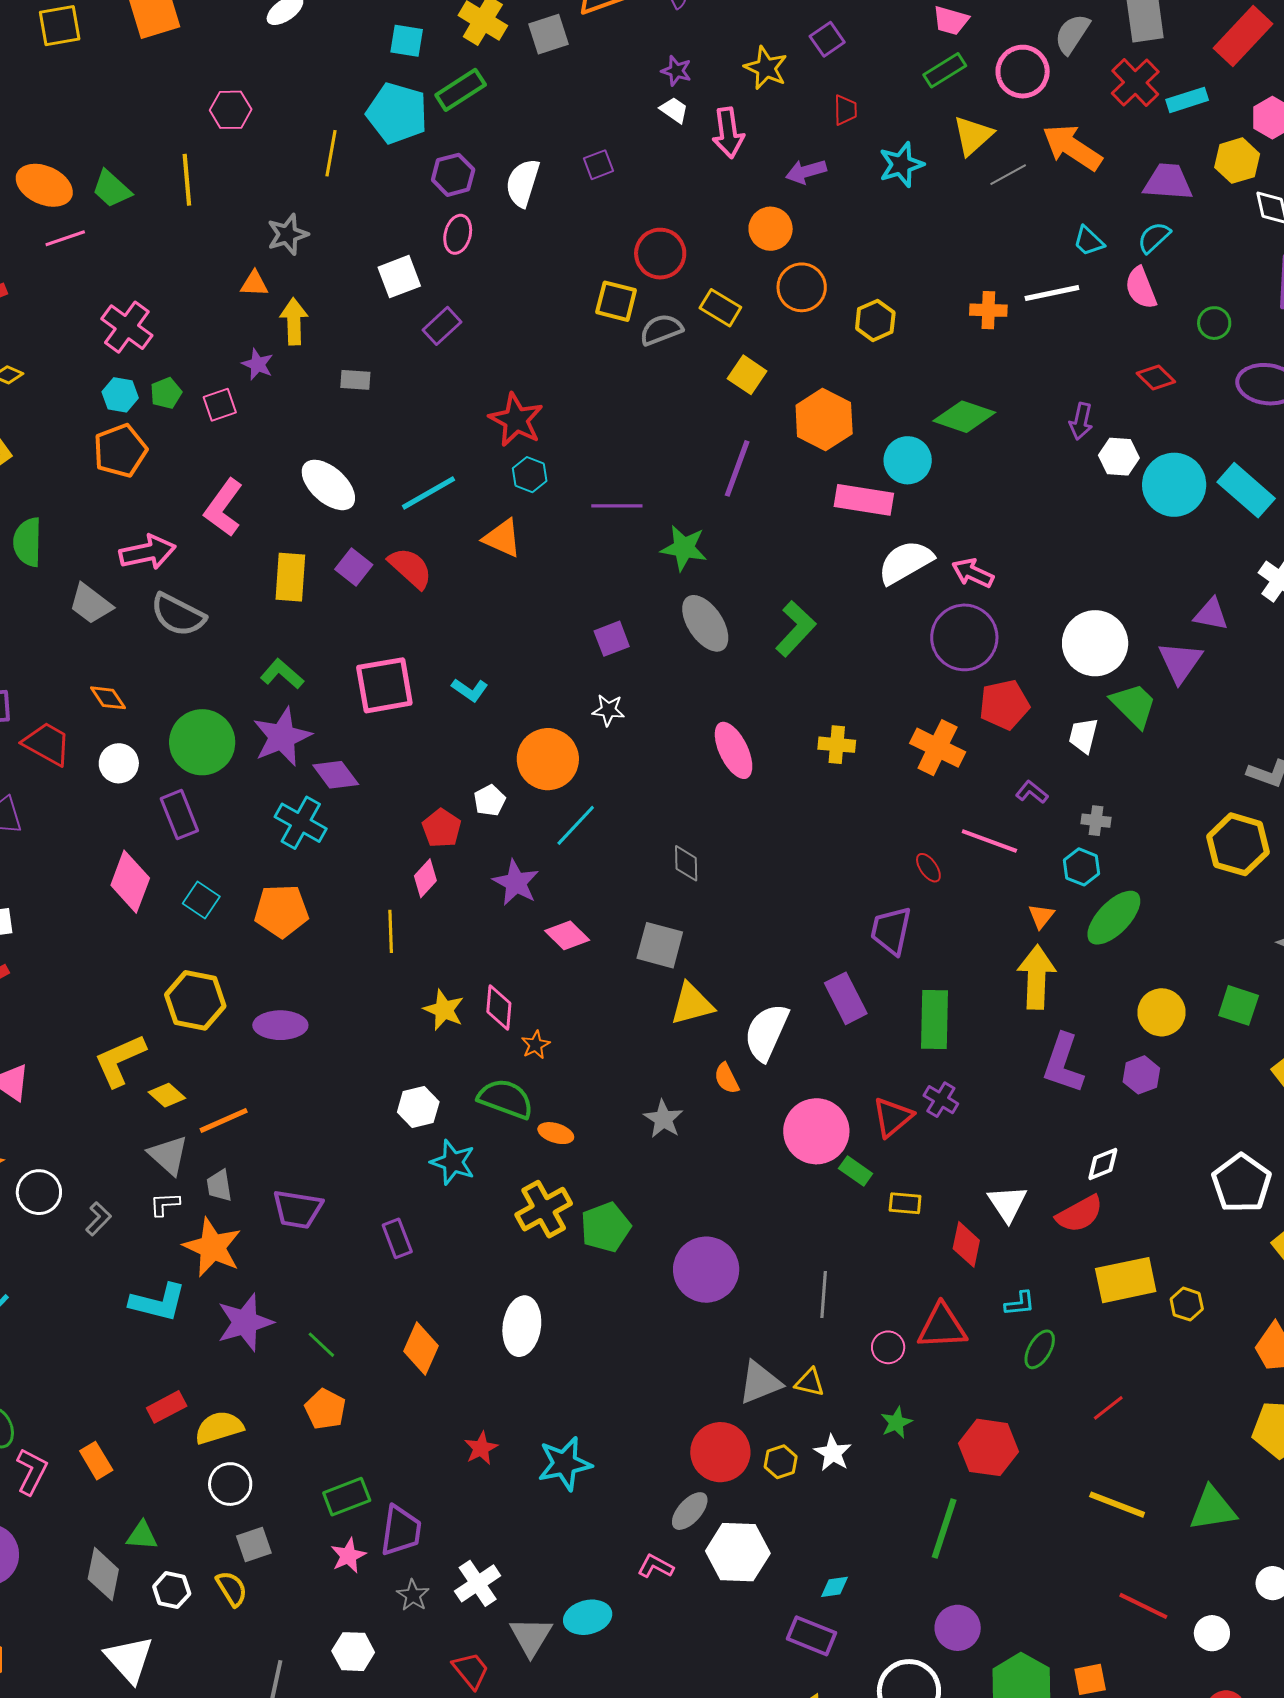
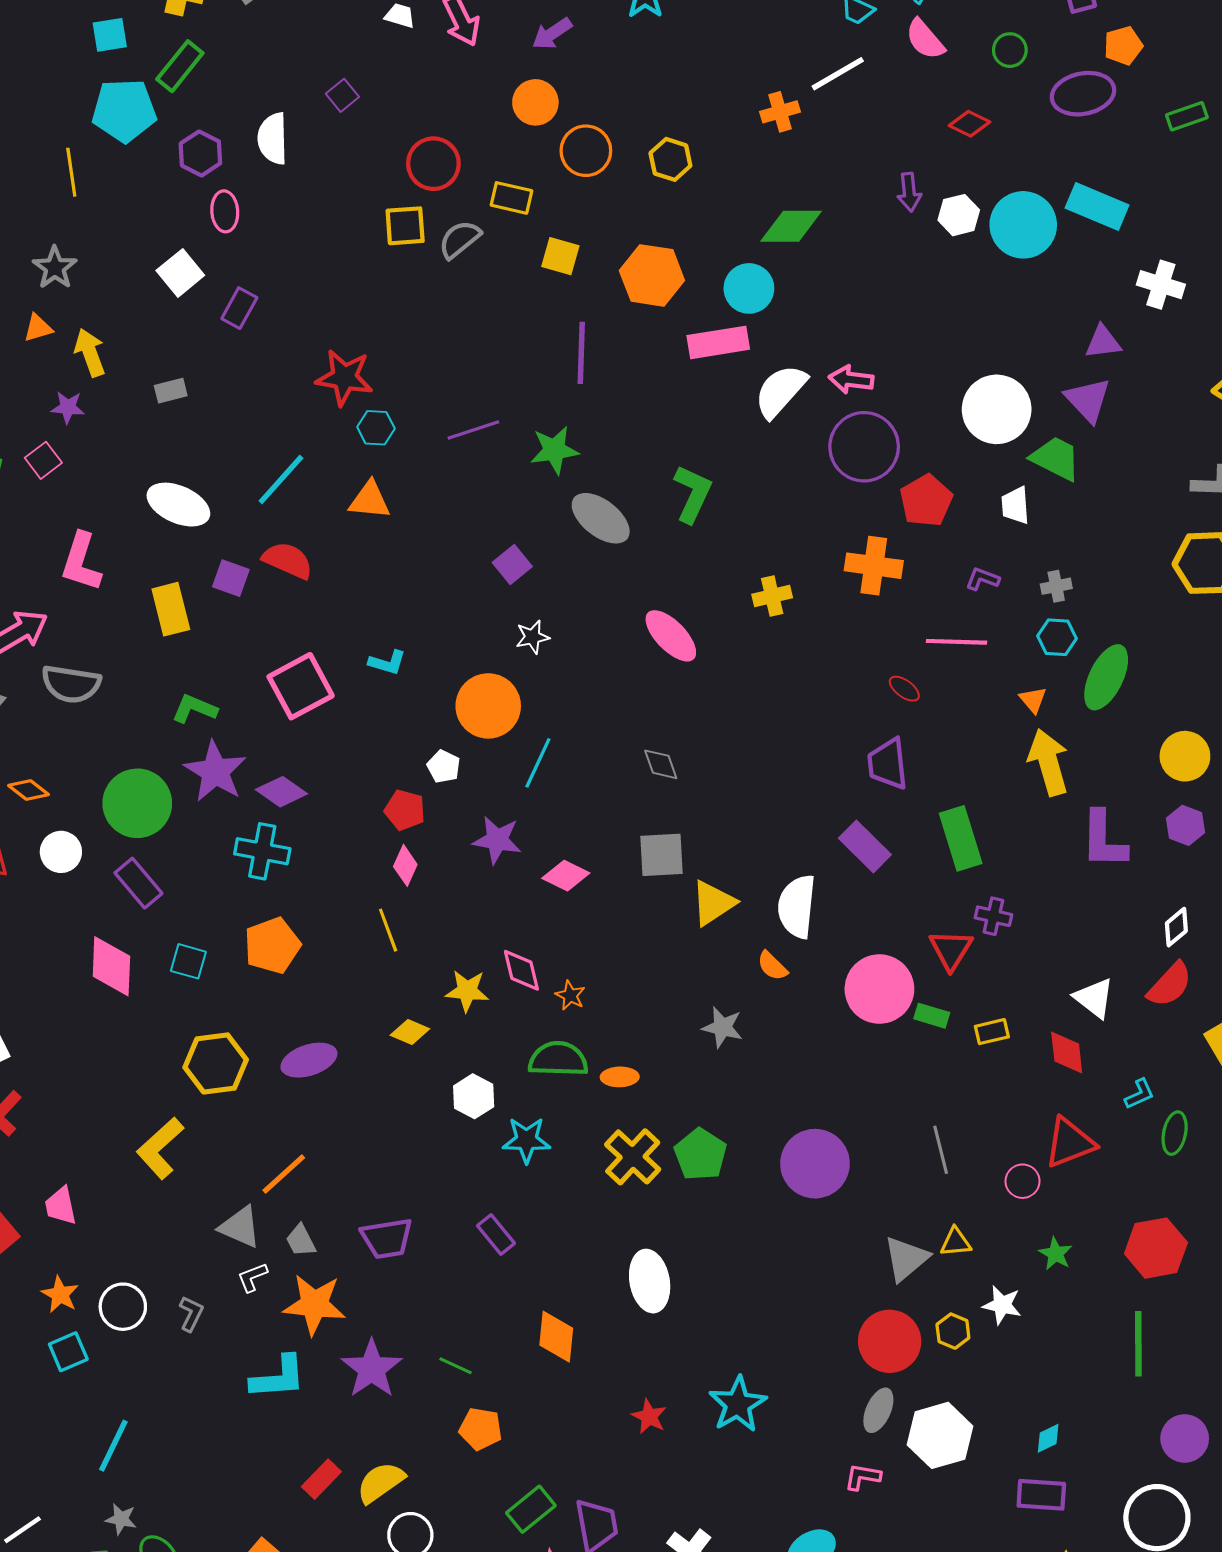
yellow diamond: (167, 1095) -> (410, 1032), moved

